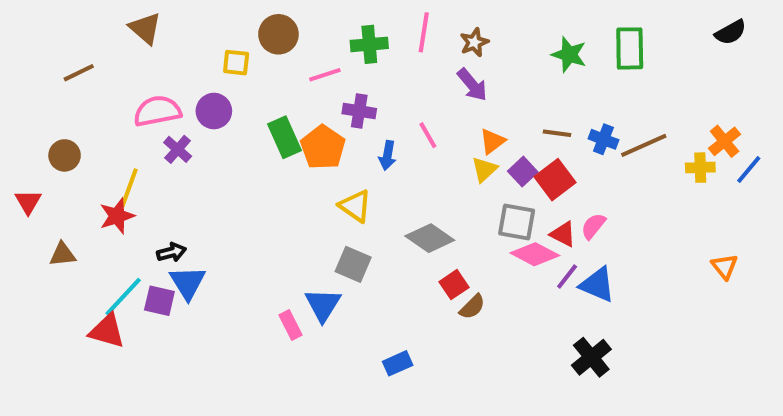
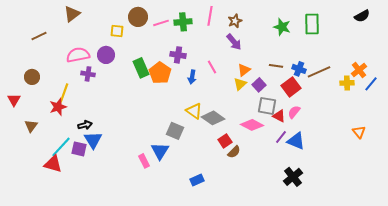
brown triangle: (145, 28) -> (72, 14), turned 42
pink line: (325, 75) -> (161, 23), moved
purple cross: (178, 149) -> (88, 74), turned -32
red square: (555, 180) -> (291, 87), moved
yellow triangle: (355, 206) -> (194, 111), moved
gray square: (517, 222) -> (267, 106), moved
brown triangle: (63, 254) -> (31, 126), turned -48
pink diamond: (535, 254) -> (252, 125), moved

